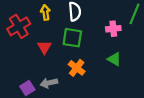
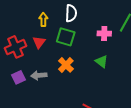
yellow arrow: (45, 12) -> (43, 20), moved
red cross: (19, 26) -> (15, 47), moved

